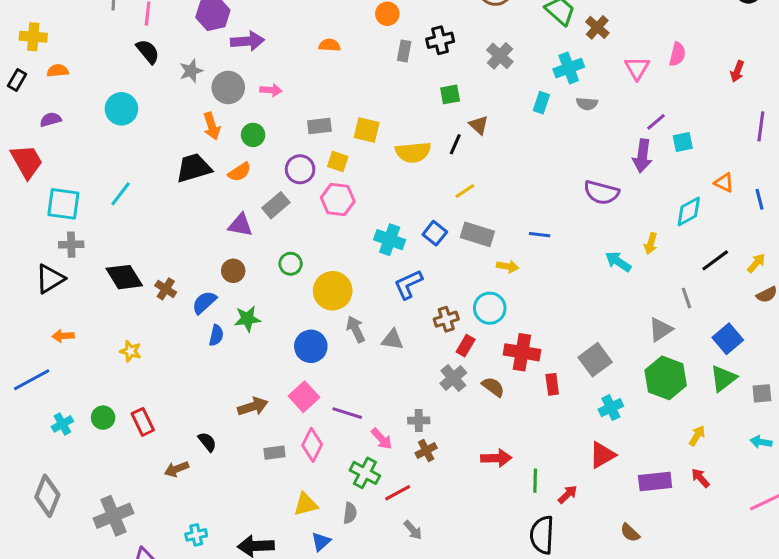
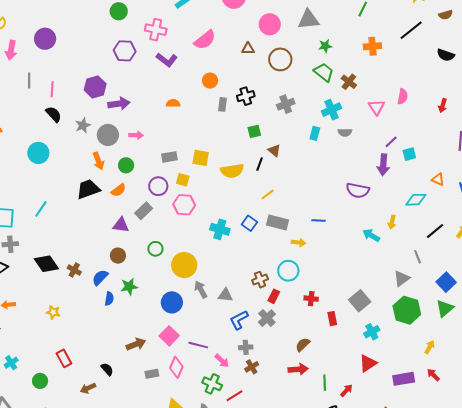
gray cross: (500, 56) -> (286, 104), turned 30
cyan diamond: (689, 211) -> (416, 200), turned 30
blue L-shape: (408, 284) -> (239, 320), moved
red cross: (522, 352) -> (311, 299), size x0.6
brown semicircle: (493, 387) -> (303, 345), moved, turned -77
green circle: (103, 418) -> (40, 381), moved

